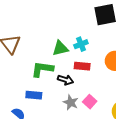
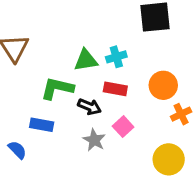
pink square: (90, 102) -> (123, 127), moved

